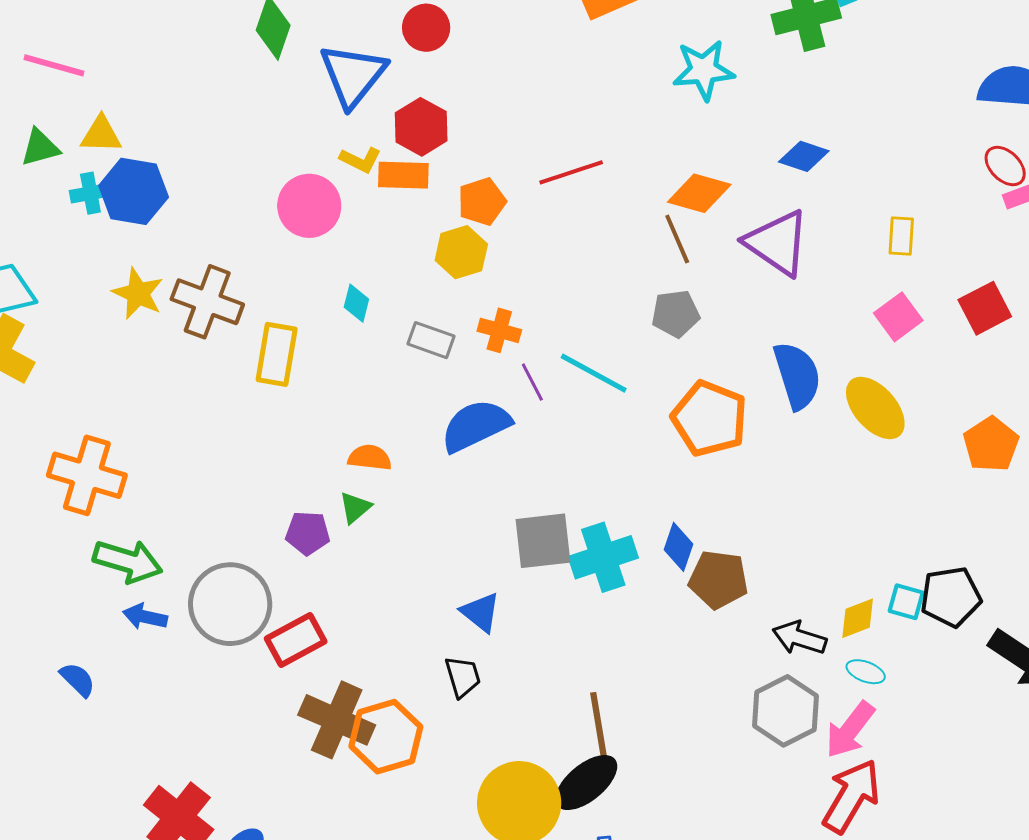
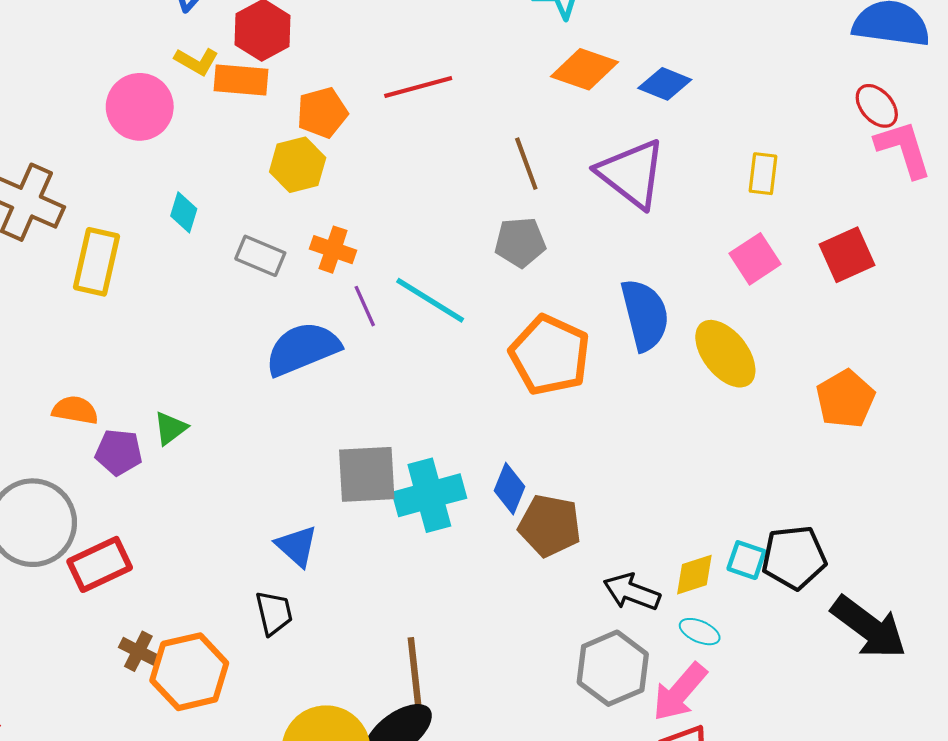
orange diamond: (699, 193) -> (585, 69), moved
orange semicircle: (370, 458) -> (75, 410), moved
brown cross: (337, 720) -> (138, 651), size x0.5

